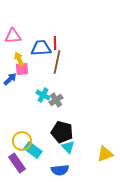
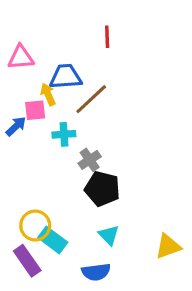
red line: (55, 43) -> (107, 37), moved
yellow arrow: (19, 59) -> (48, 94), moved
brown line: (57, 62) -> (91, 99), turned 35
cyan cross: (43, 95) -> (64, 134), moved, turned -32
black pentagon: (62, 132) -> (102, 189), moved

